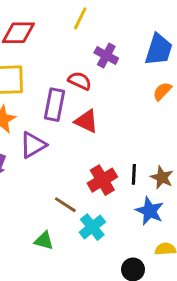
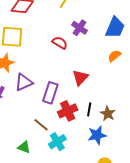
purple rectangle: (55, 105) -> (50, 93), moved
red triangle: (86, 121) -> (80, 78), moved, turned 42
blue star: (150, 211) -> (97, 135), turned 30

